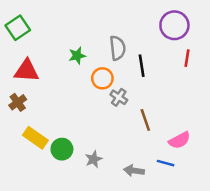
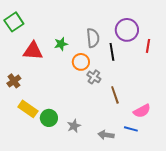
purple circle: (174, 25) -> (127, 30), moved
red triangle: (27, 71) -> (33, 51), moved

